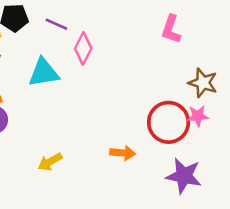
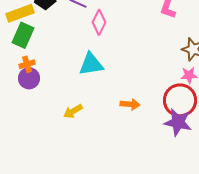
cyan triangle: (44, 73) -> (91, 64), moved
red circle: (169, 122) -> (180, 100), moved

